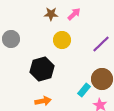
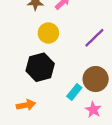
black hexagon: (42, 69) -> (40, 67), moved

